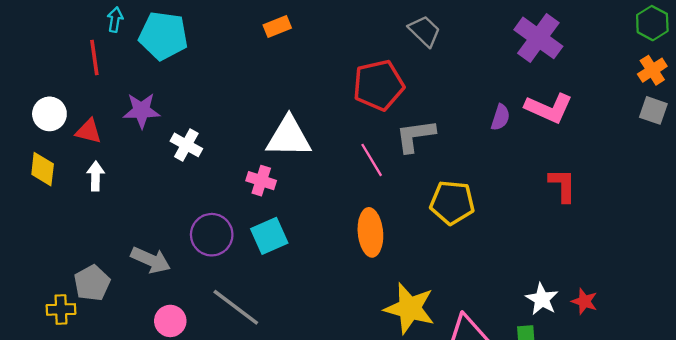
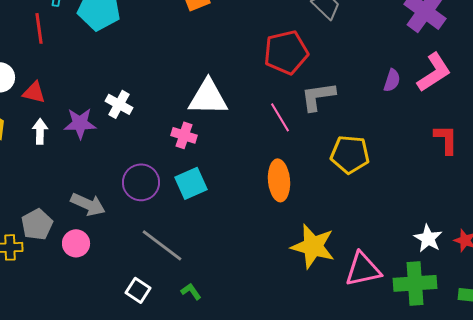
pink L-shape: (549, 108) -> (434, 72), turned -57
purple star: (142, 110) -> (80, 123), moved
pink circle: (170, 321) -> (76, 243), moved

